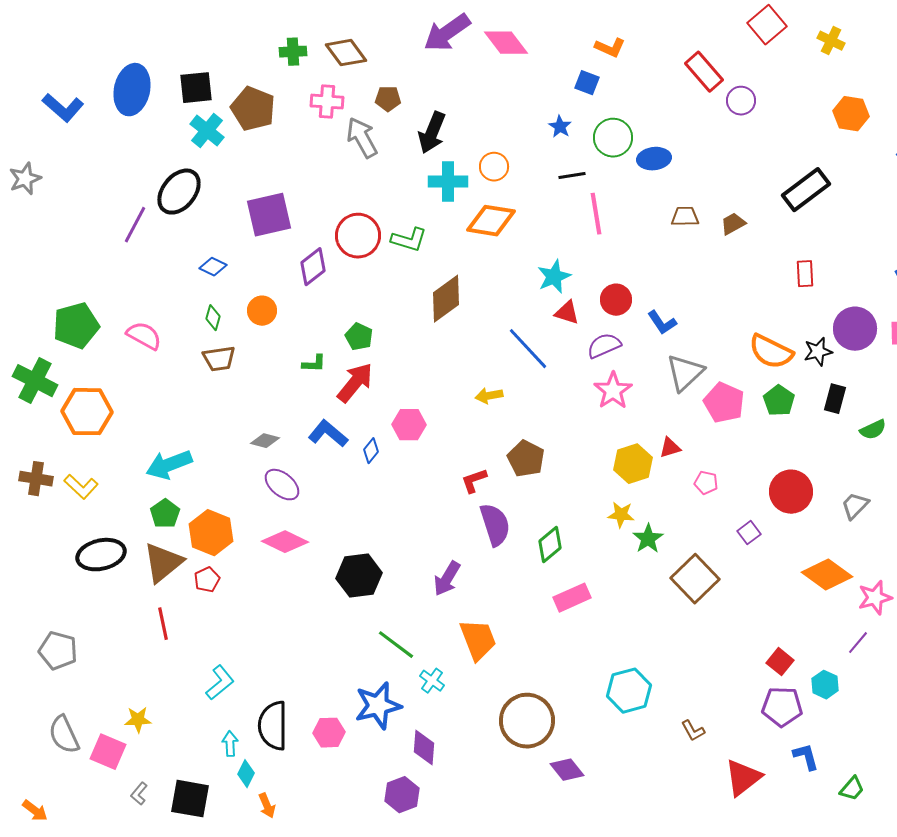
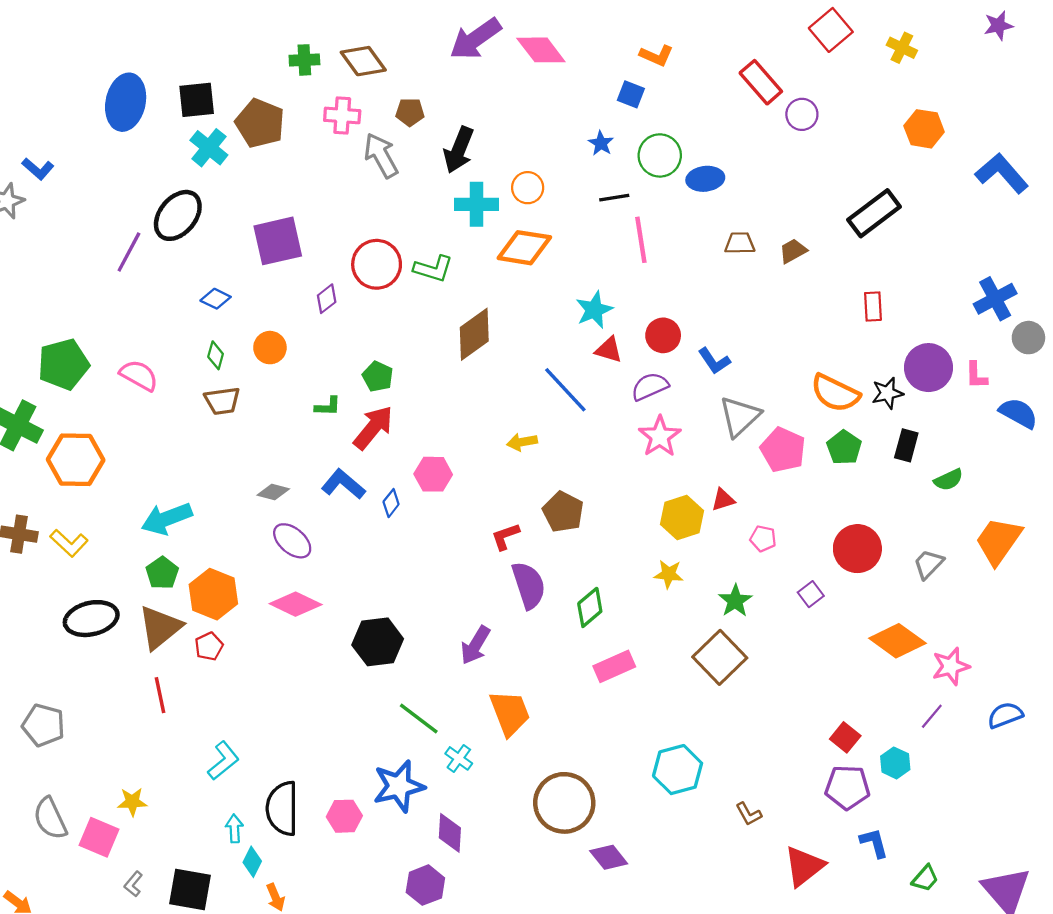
blue L-shape: (63, 108) -> (38, 169), moved, size x0.7
purple diamond: (313, 267) -> (327, 299), size x0.7
green star: (648, 539) -> (735, 601), moved
brown square: (695, 579) -> (720, 657), moved

